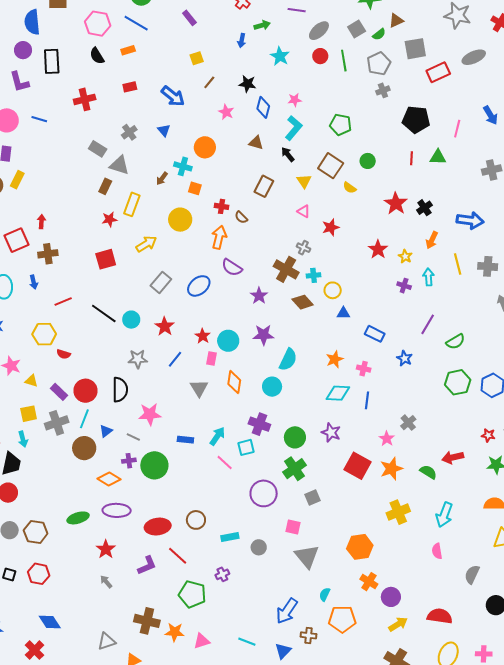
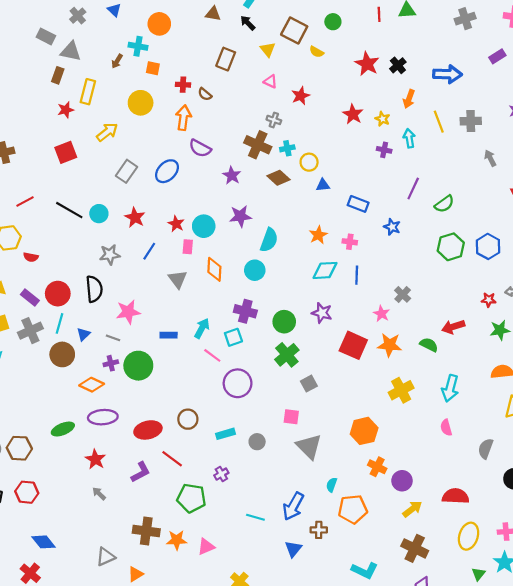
orange star: (391, 469) -> (390, 345), turned 30
purple circle: (264, 493) -> (238, 383), moved
cyan line: (247, 642) -> (255, 517), moved

